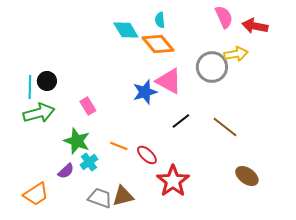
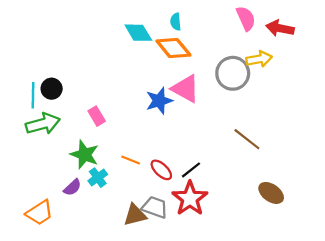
black line: (181, 121) -> (191, 170), moved
gray trapezoid: (100, 198) -> (155, 207), moved

